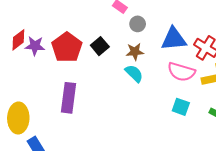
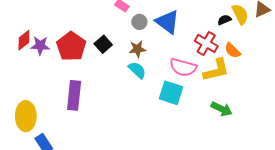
blue triangle: (174, 39) -> (167, 22), moved, turned 44
cyan square: (181, 107) -> (171, 93), moved, size x1.4

